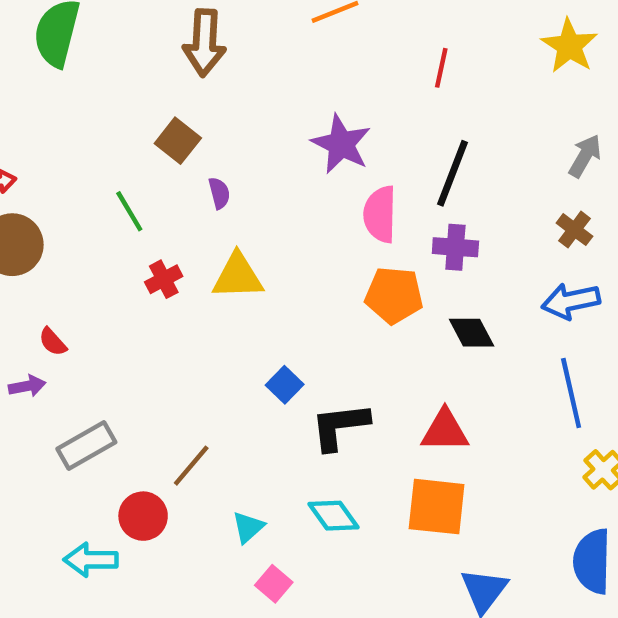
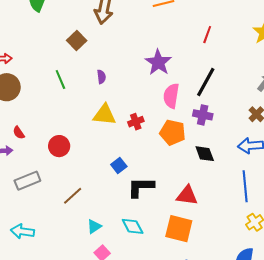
brown square: (178, 141) -> (77, 41), moved
red cross: (164, 279) -> (136, 122), moved
red circle: (143, 516) -> (59, 146), moved

